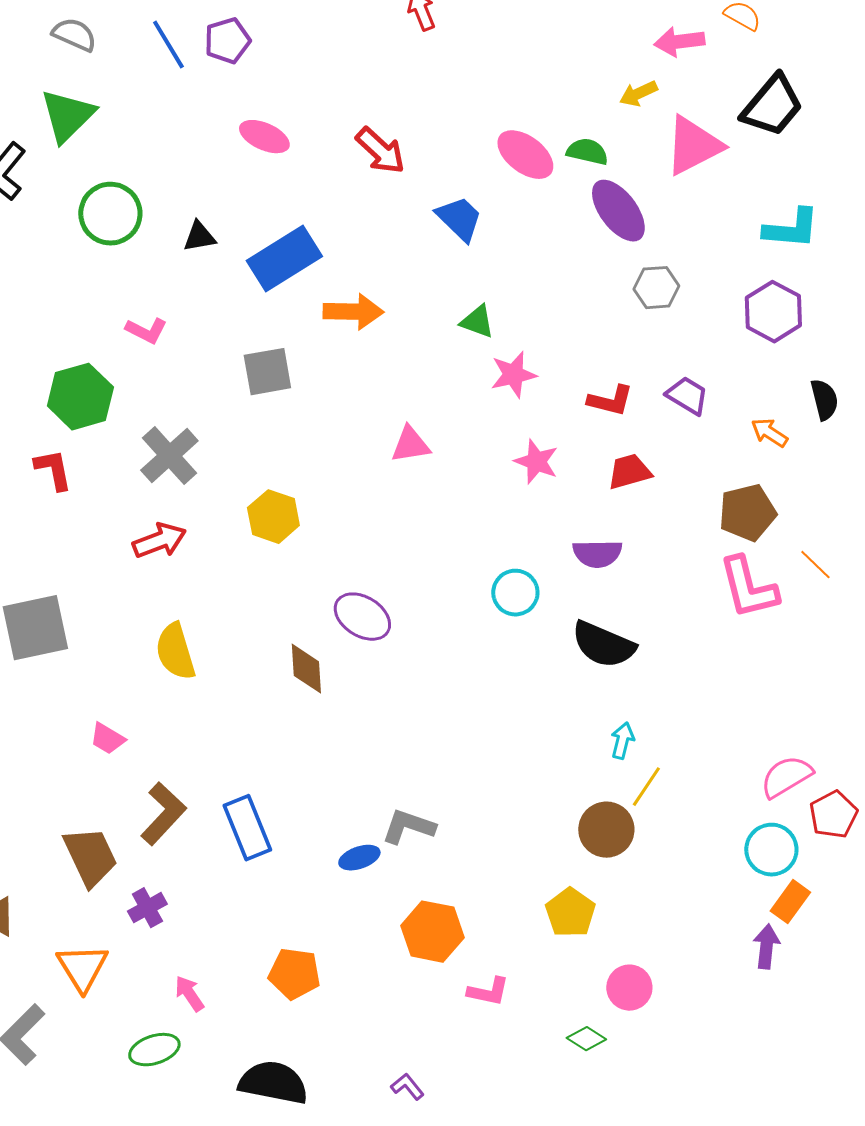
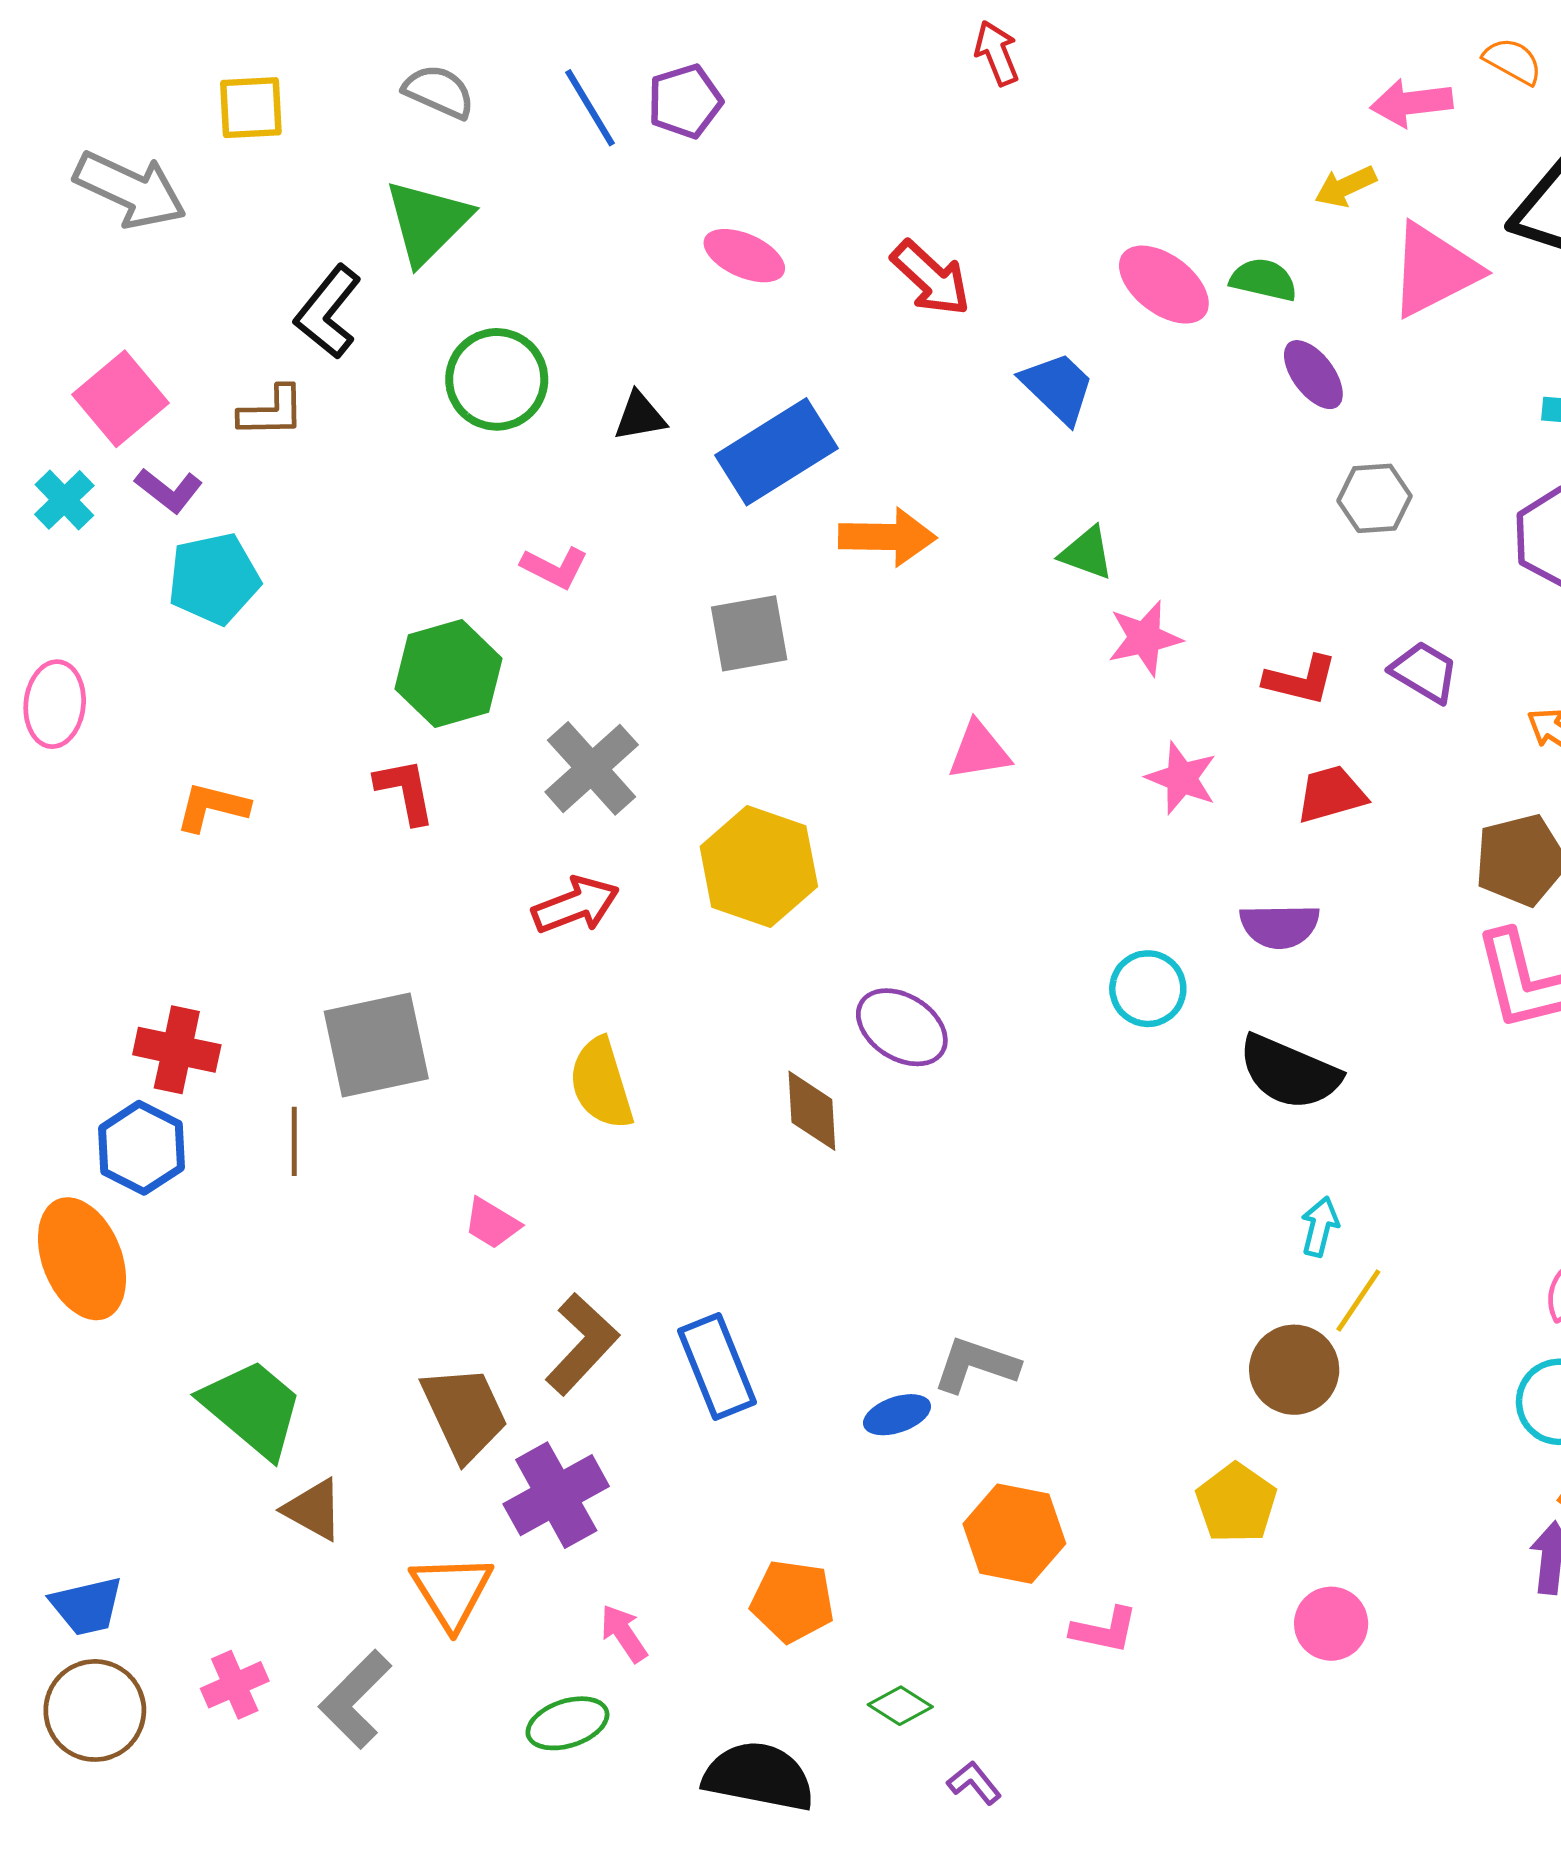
purple ellipse: (618, 211) -> (1313, 375), size x0.7
yellow hexagon: (273, 517) -> (759, 866), size x1.4
purple cross: (147, 908) -> (556, 1495), size x1.6
green diamond: (586, 1039) -> (900, 1706), moved

